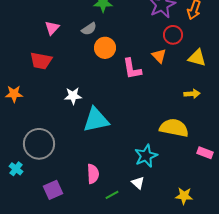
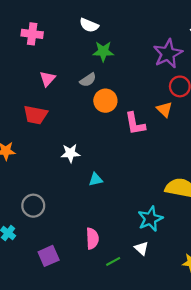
cyan triangle: (96, 120) -> (96, 179), size x0.5
gray circle: (39, 144) -> (33, 206), size x0.7

